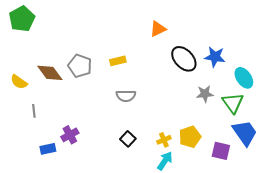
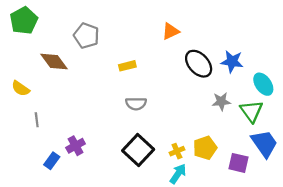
gray pentagon: (80, 66) -> (86, 36), moved
brown diamond: (50, 73) -> (54, 62), moved
black square: (128, 139) -> (138, 150), size x1.8
blue rectangle: (48, 149) -> (52, 161), turned -42

